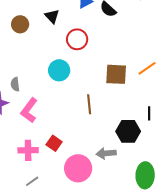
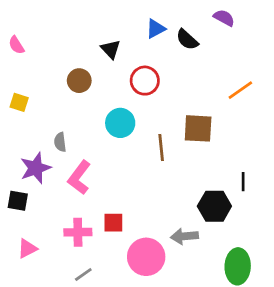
brown circle: (20, 24) -> (79, 81), moved
orange line: (147, 68) -> (240, 90), moved
brown line: (89, 104) -> (161, 148), moved
red square: (54, 143) -> (113, 223), turned -35

